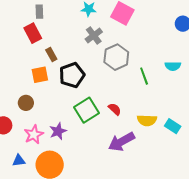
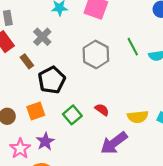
gray cross: (94, 35) -> (42, 37), moved
orange square: (40, 75) -> (36, 111), moved
green line: (144, 76) -> (133, 47), moved
green square: (87, 110) -> (72, 115), size x0.7

